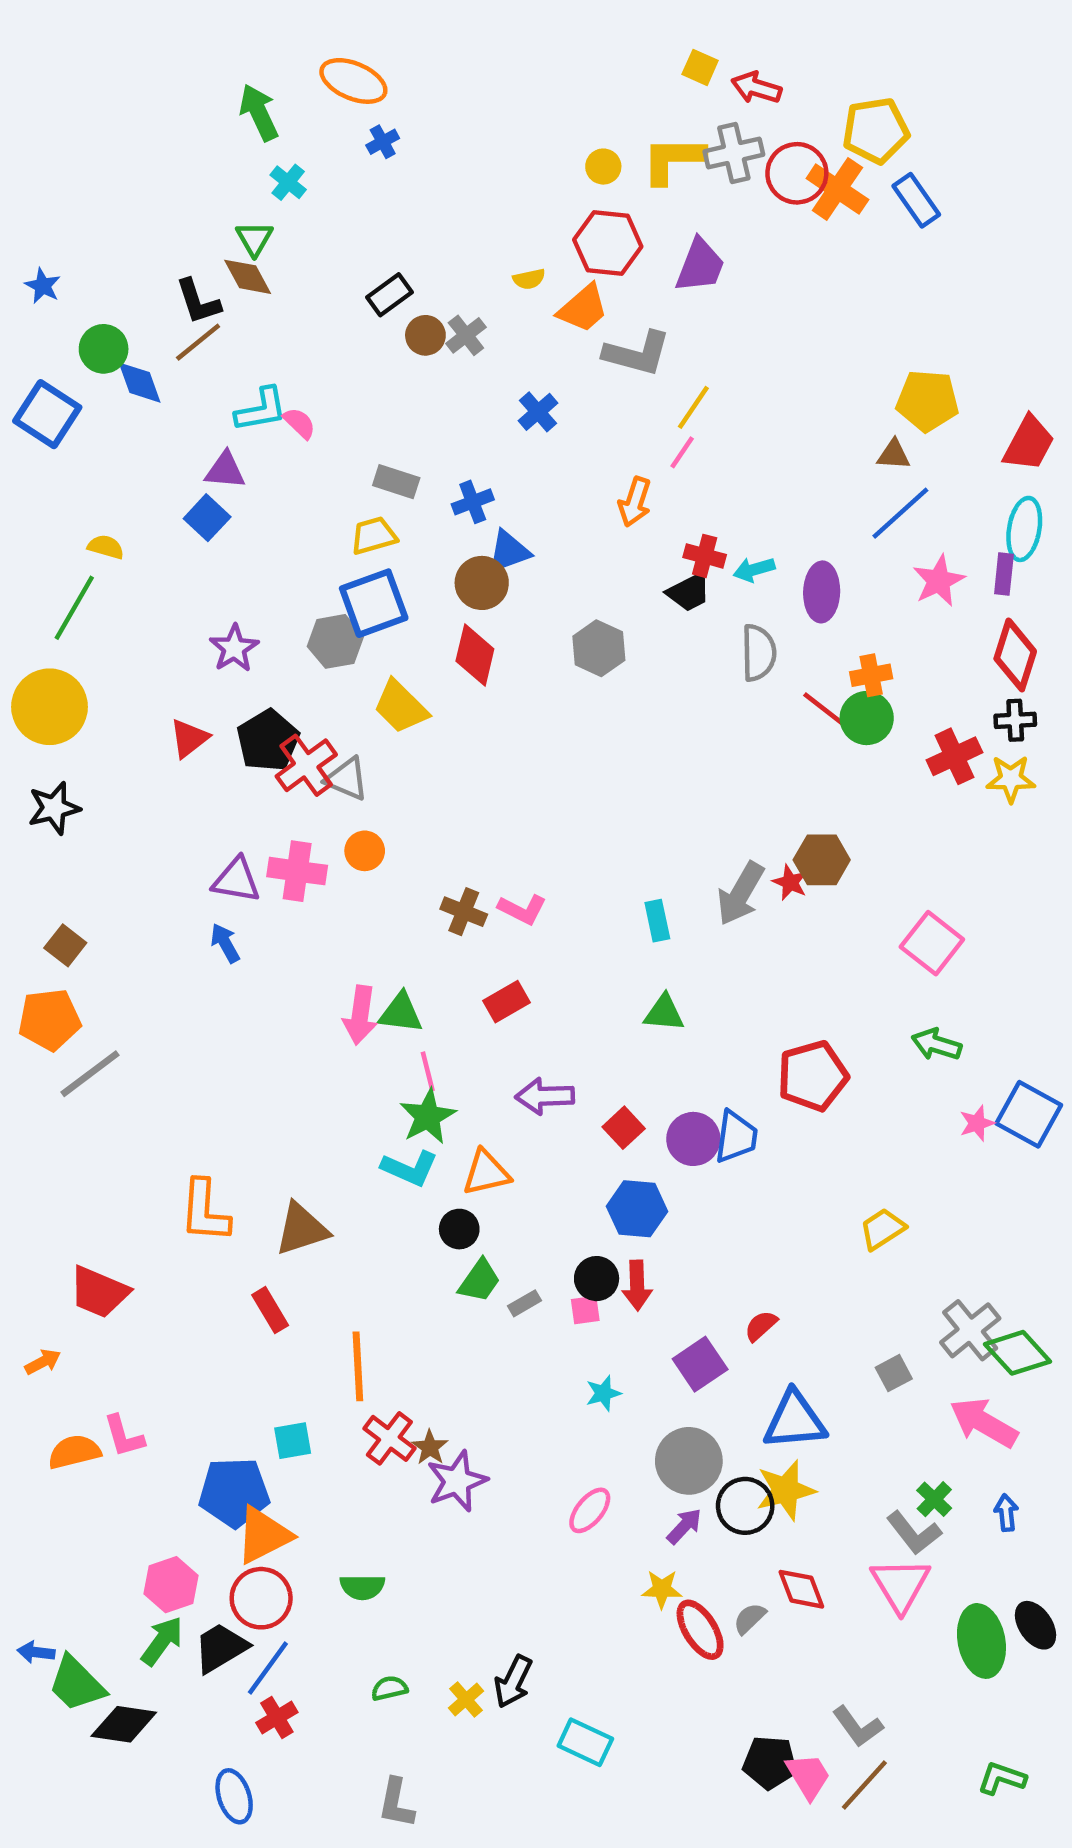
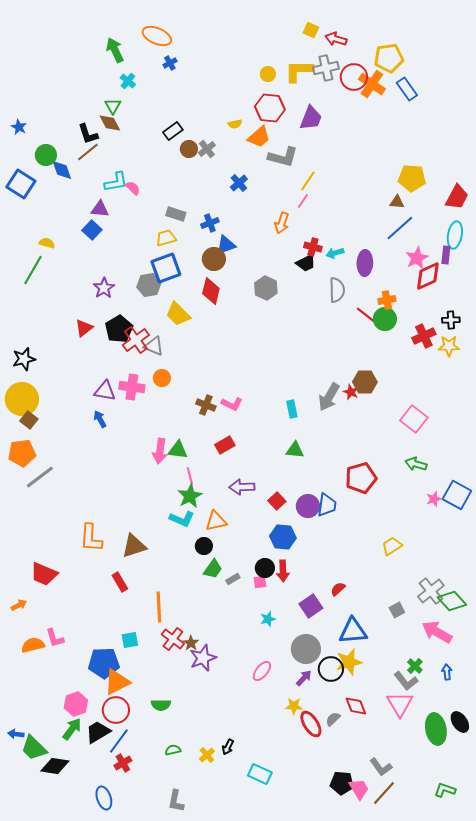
red diamond: (1015, 655) -> (428, 276), moved, turned 48
yellow circle: (50, 707) -> (22, 399), moved
black arrow: (513, 1681) -> (228, 747), size x0.7

